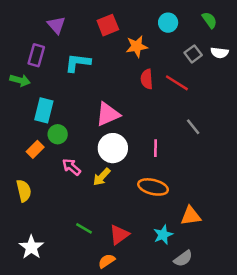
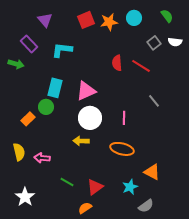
orange star: (137, 46) -> (109, 22), moved
purple rectangle: (36, 55) -> (29, 44), turned -60
cyan rectangle: (44, 110) -> (55, 88), moved
pink arrow: (71, 167) -> (42, 158), moved, turned -35
yellow arrow: (102, 177) -> (81, 141), turned 49
orange triangle: (191, 216) -> (152, 172), turned 36

